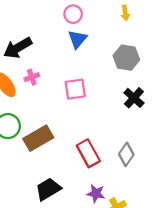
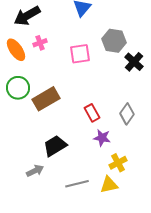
gray hexagon: (126, 58) -> (114, 41), moved
red rectangle: (88, 153) -> (92, 113), size x0.7
purple star: (96, 193) -> (102, 138), moved

